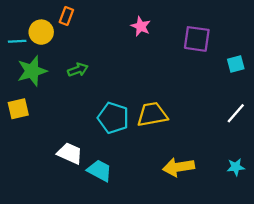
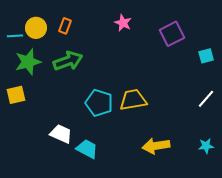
orange rectangle: (66, 16) -> (65, 26), moved
purple square: (197, 39) -> (172, 34), turned -35
green arrow: (78, 70) -> (68, 61), size x1.6

